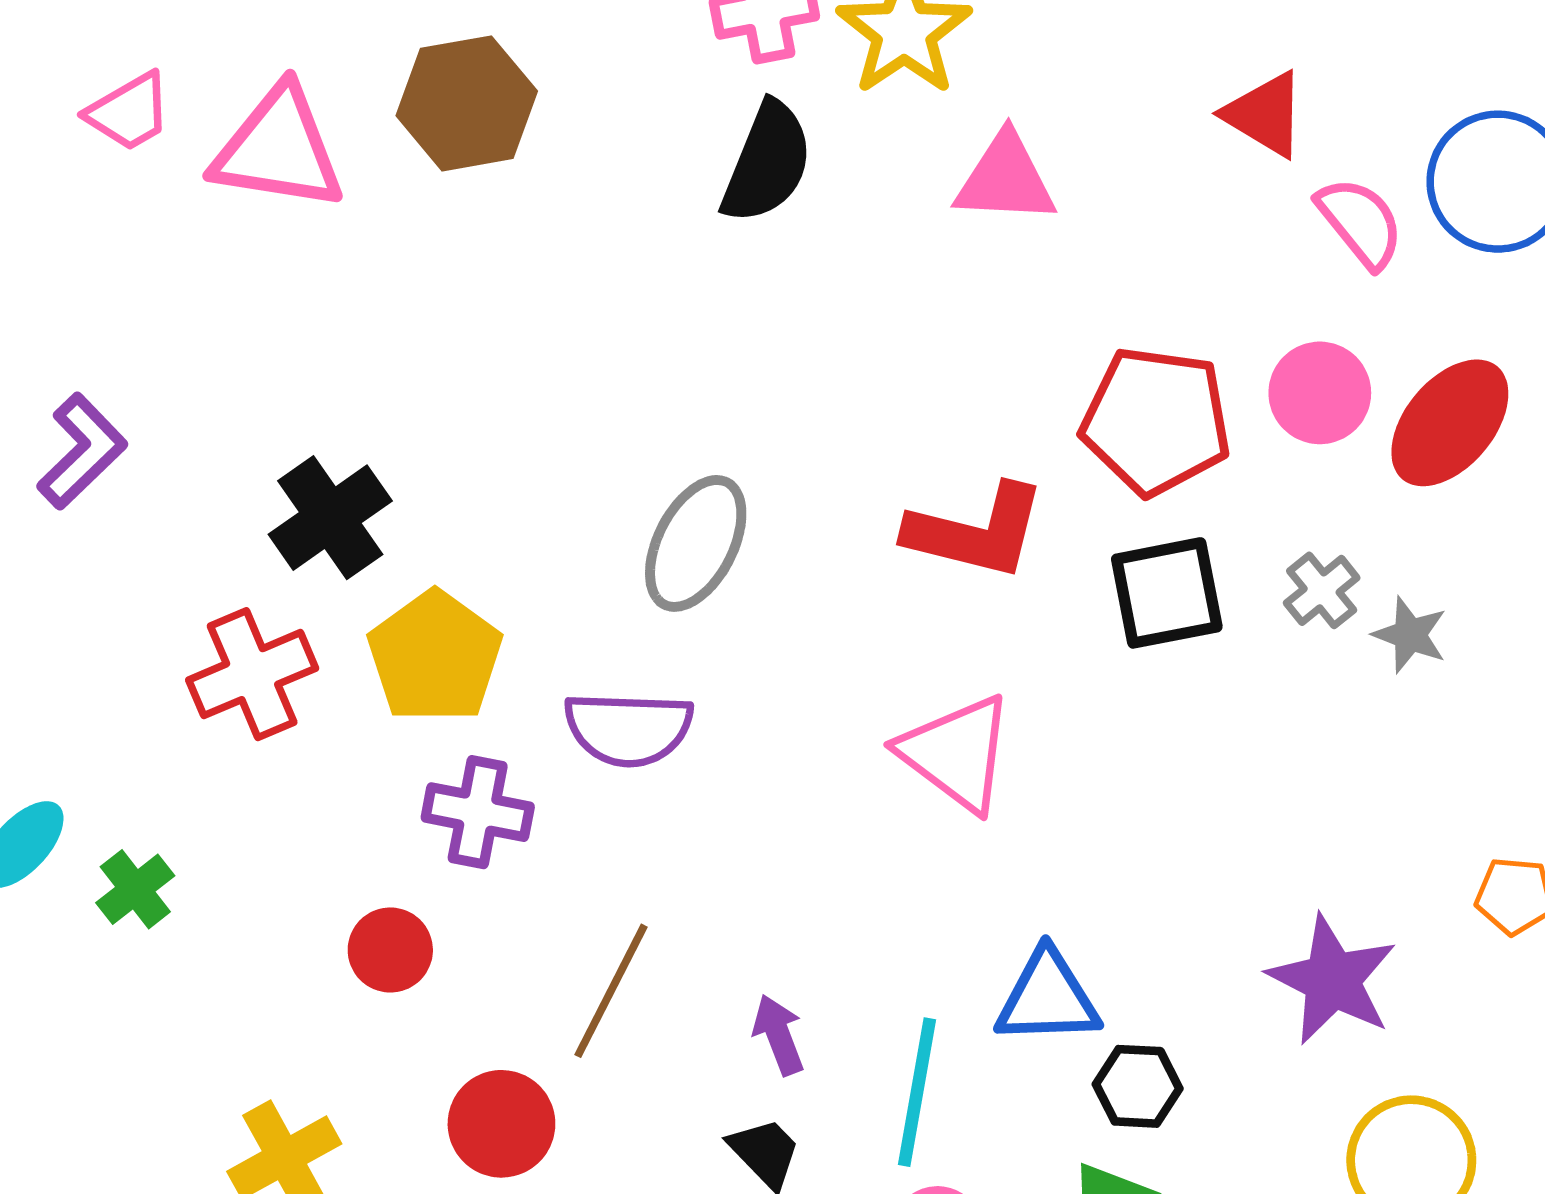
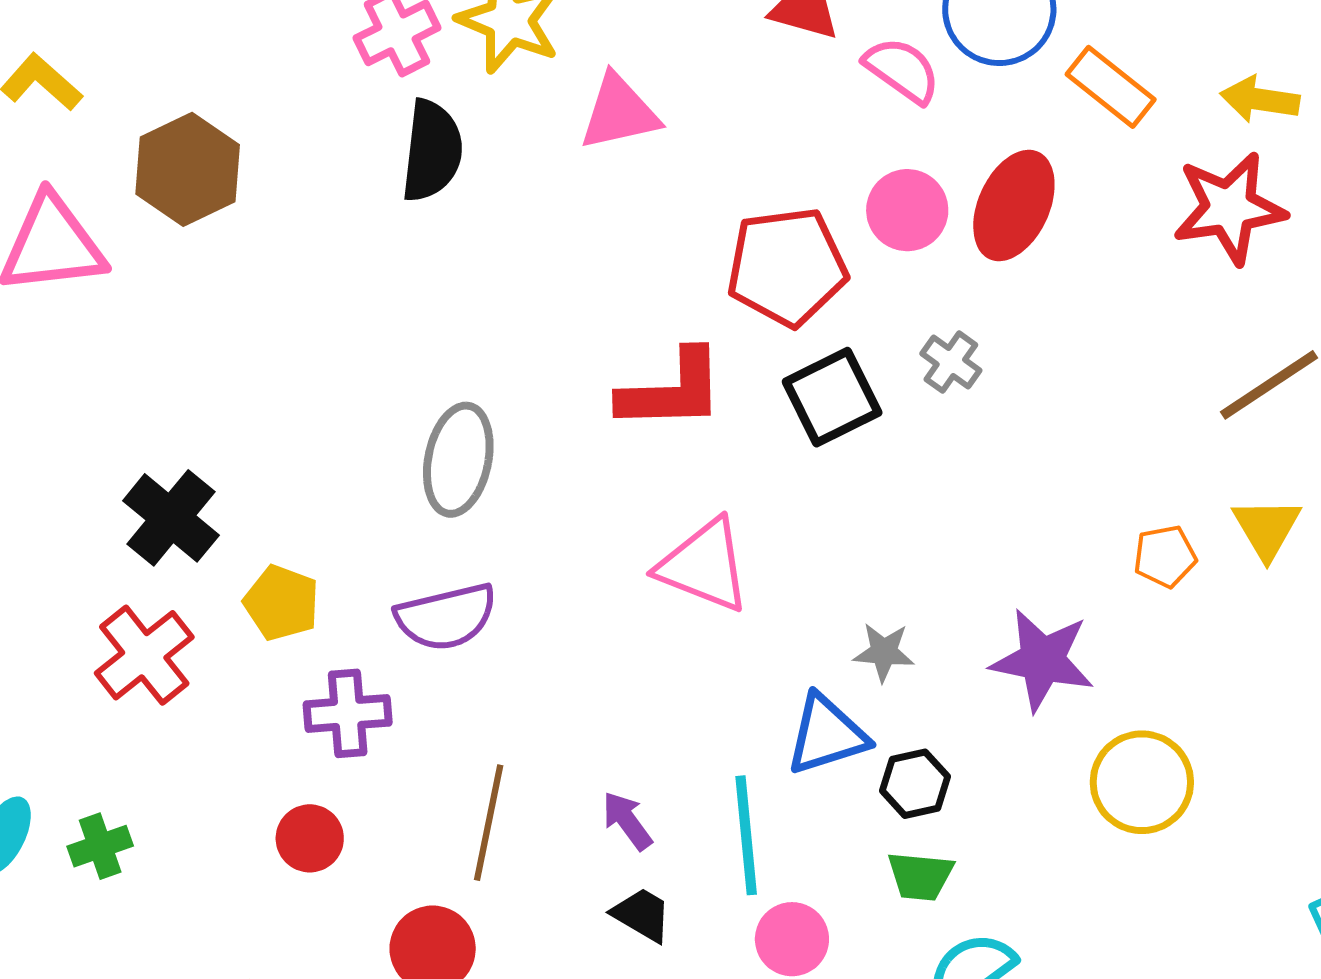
gray star: (1410, 635) -> (884, 652), moved
yellow pentagon: (435, 657) -> (281, 603), size x0.7
green cross: (135, 889) -> (100, 846), turned 34

